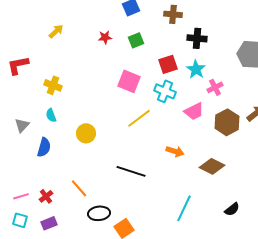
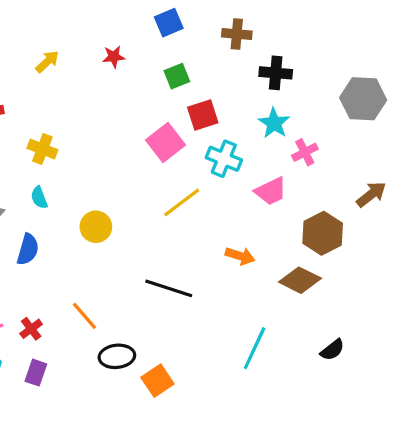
red star: (105, 37) -> (114, 57), moved
red square: (168, 64) -> (203, 115), moved
pink square: (129, 81) -> (166, 143), turned 30
brown hexagon: (227, 122) -> (323, 233), moved
purple rectangle: (49, 223) -> (36, 373), turned -49

